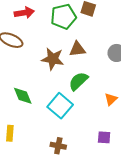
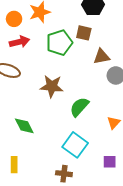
brown triangle: (77, 49) -> (102, 57), moved
cyan square: (60, 106) -> (75, 145), moved

